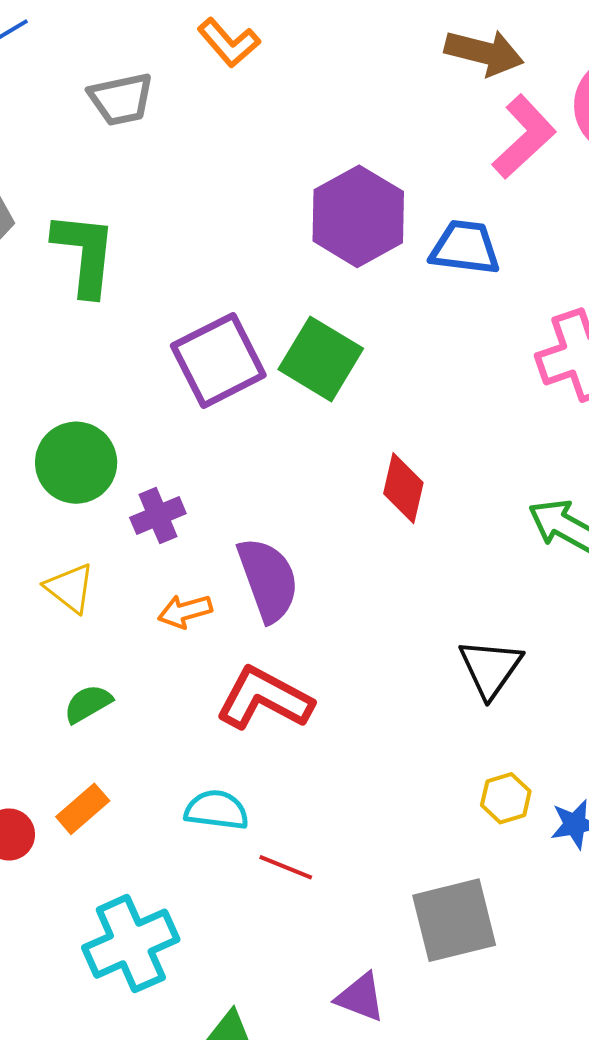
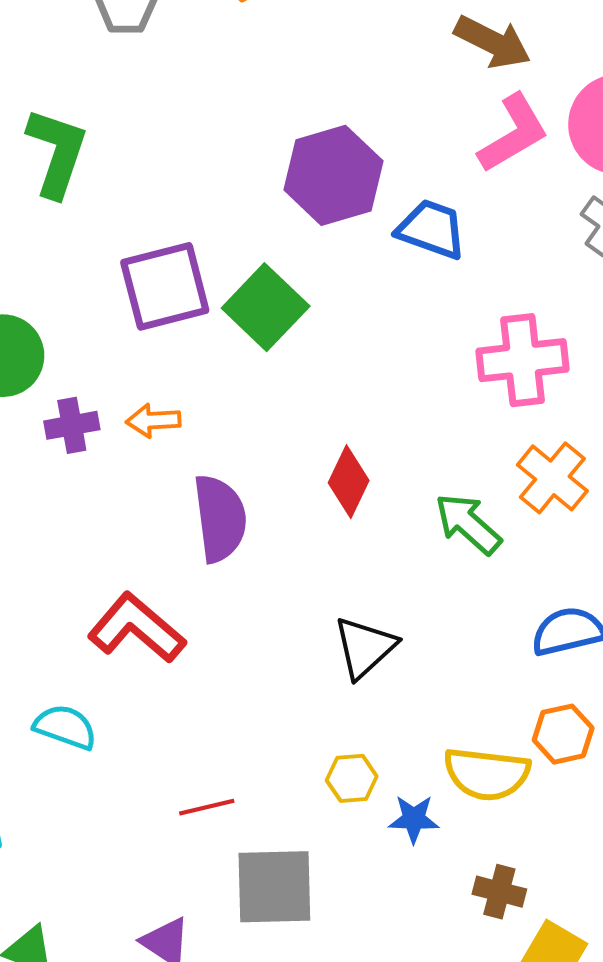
red diamond: (403, 488) -> (349, 482), moved
purple semicircle: (268, 580) -> (220, 518), moved
orange arrow: (185, 611) -> (153, 421), moved
red line: (286, 867) -> (207, 807), moved, turned -48

